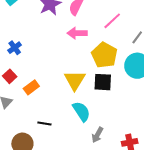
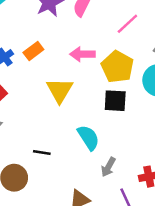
pink arrow: (77, 33) -> (82, 54), moved
yellow triangle: (75, 80) -> (60, 90), moved
orange rectangle: (31, 87) -> (33, 51), moved

